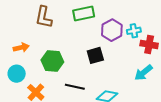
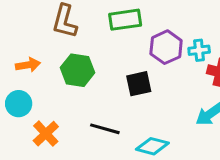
green hexagon: (52, 61) -> (77, 70), moved

